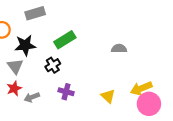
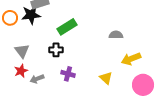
black star: (25, 45) -> (31, 15), moved
black cross: (53, 65) -> (56, 50), turned 32
yellow arrow: (141, 88) -> (131, 59), moved

